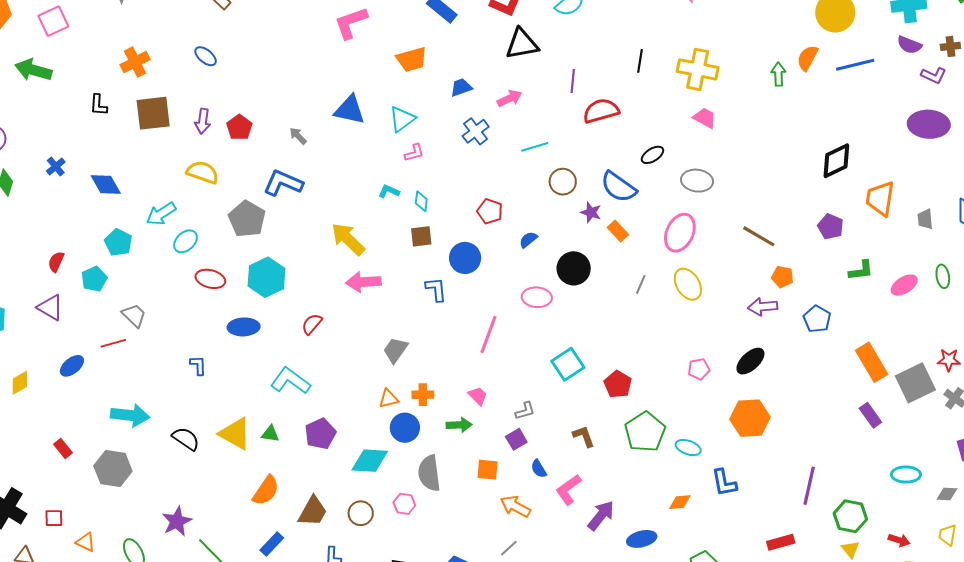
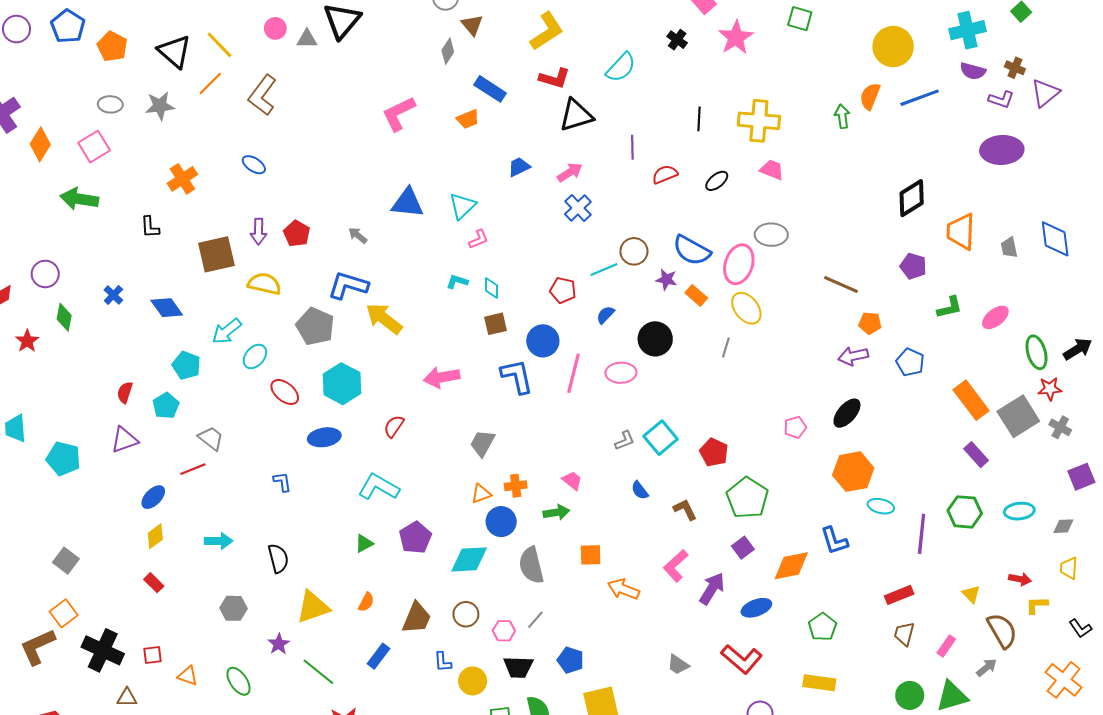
brown cross: (950, 46) -> (1015, 68), turned 36
orange trapezoid: (412, 59) -> (468, 119), moved, size x0.7
red semicircle: (601, 111) -> (665, 174), size x0.7
brown square: (153, 113) -> (216, 254), moved
blue cross: (476, 131) -> (578, 208), moved
cyan line: (535, 147) -> (604, 269), moved
black ellipse: (652, 155) -> (717, 181), moved
pink ellipse: (680, 233) -> (739, 264), moved
yellow arrow: (348, 239) -> (384, 319), moved
green ellipse: (943, 276) -> (1037, 352), moved, size x1.4
red ellipse: (210, 279) -> (285, 392), turned 32
yellow ellipse: (688, 284) -> (746, 308), moved
blue L-shape: (436, 289) -> (517, 376), size x1.4
purple triangle: (50, 307) -> (124, 440), turned -44
pink line: (489, 334) -> (574, 373), moved
yellow diamond: (20, 383) -> (155, 536), moved
gray L-shape: (525, 411) -> (625, 441), moved
cyan arrow: (130, 415) -> (219, 541), size x0.7
yellow triangle: (235, 434) -> (313, 607), moved, turned -42
green triangle: (270, 434) -> (364, 543), turned -30
black semicircle: (186, 439) -> (278, 558), turned 48
purple square: (516, 439) -> (743, 548), moved
cyan ellipse: (688, 448) -> (881, 506), moved
gray hexagon: (113, 468) -> (234, 608), moved, size x0.7
blue semicircle: (539, 469) -> (640, 490), moved
orange semicircle: (266, 491) -> (366, 602), size x0.6
orange diamond: (680, 502) -> (791, 566), size x1.6
pink hexagon: (404, 504) -> (504, 631), moved
green hexagon: (850, 516) -> (965, 512), moved
purple star: (177, 521) -> (279, 644), size x0.7
gray line: (509, 548) -> (535, 620), moved

